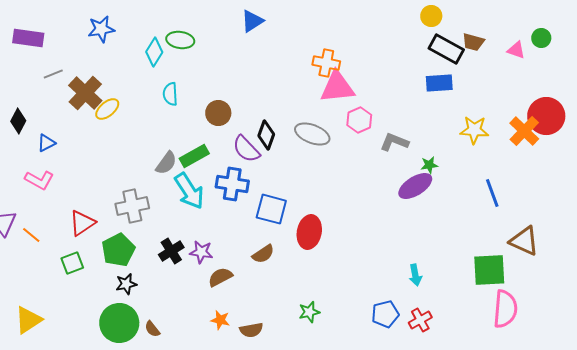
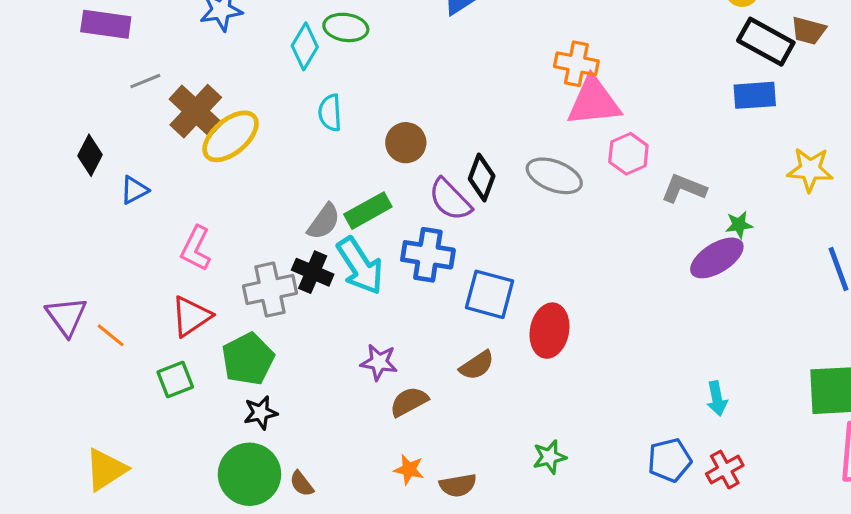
yellow ellipse: (107, 109) -> (231, 136), size x1.5
pink L-shape: (39, 180) -> (196, 248), moved, turned 88
black cross: (171, 251) -> (313, 272), moved, turned -35

